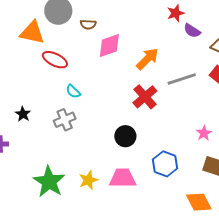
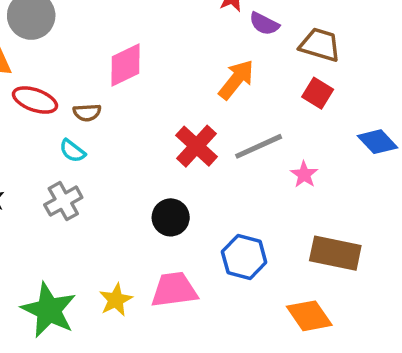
brown semicircle: (88, 24) -> (87, 113), moved
orange arrow: (147, 59) -> (236, 80), moved
gray line: (182, 79) -> (259, 146), moved
pink star: (204, 133) -> (304, 174), moved

